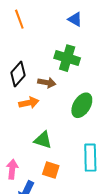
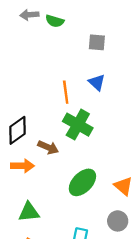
orange line: (19, 19) -> (66, 92), moved
green triangle: (43, 140) -> (29, 212), turned -36

